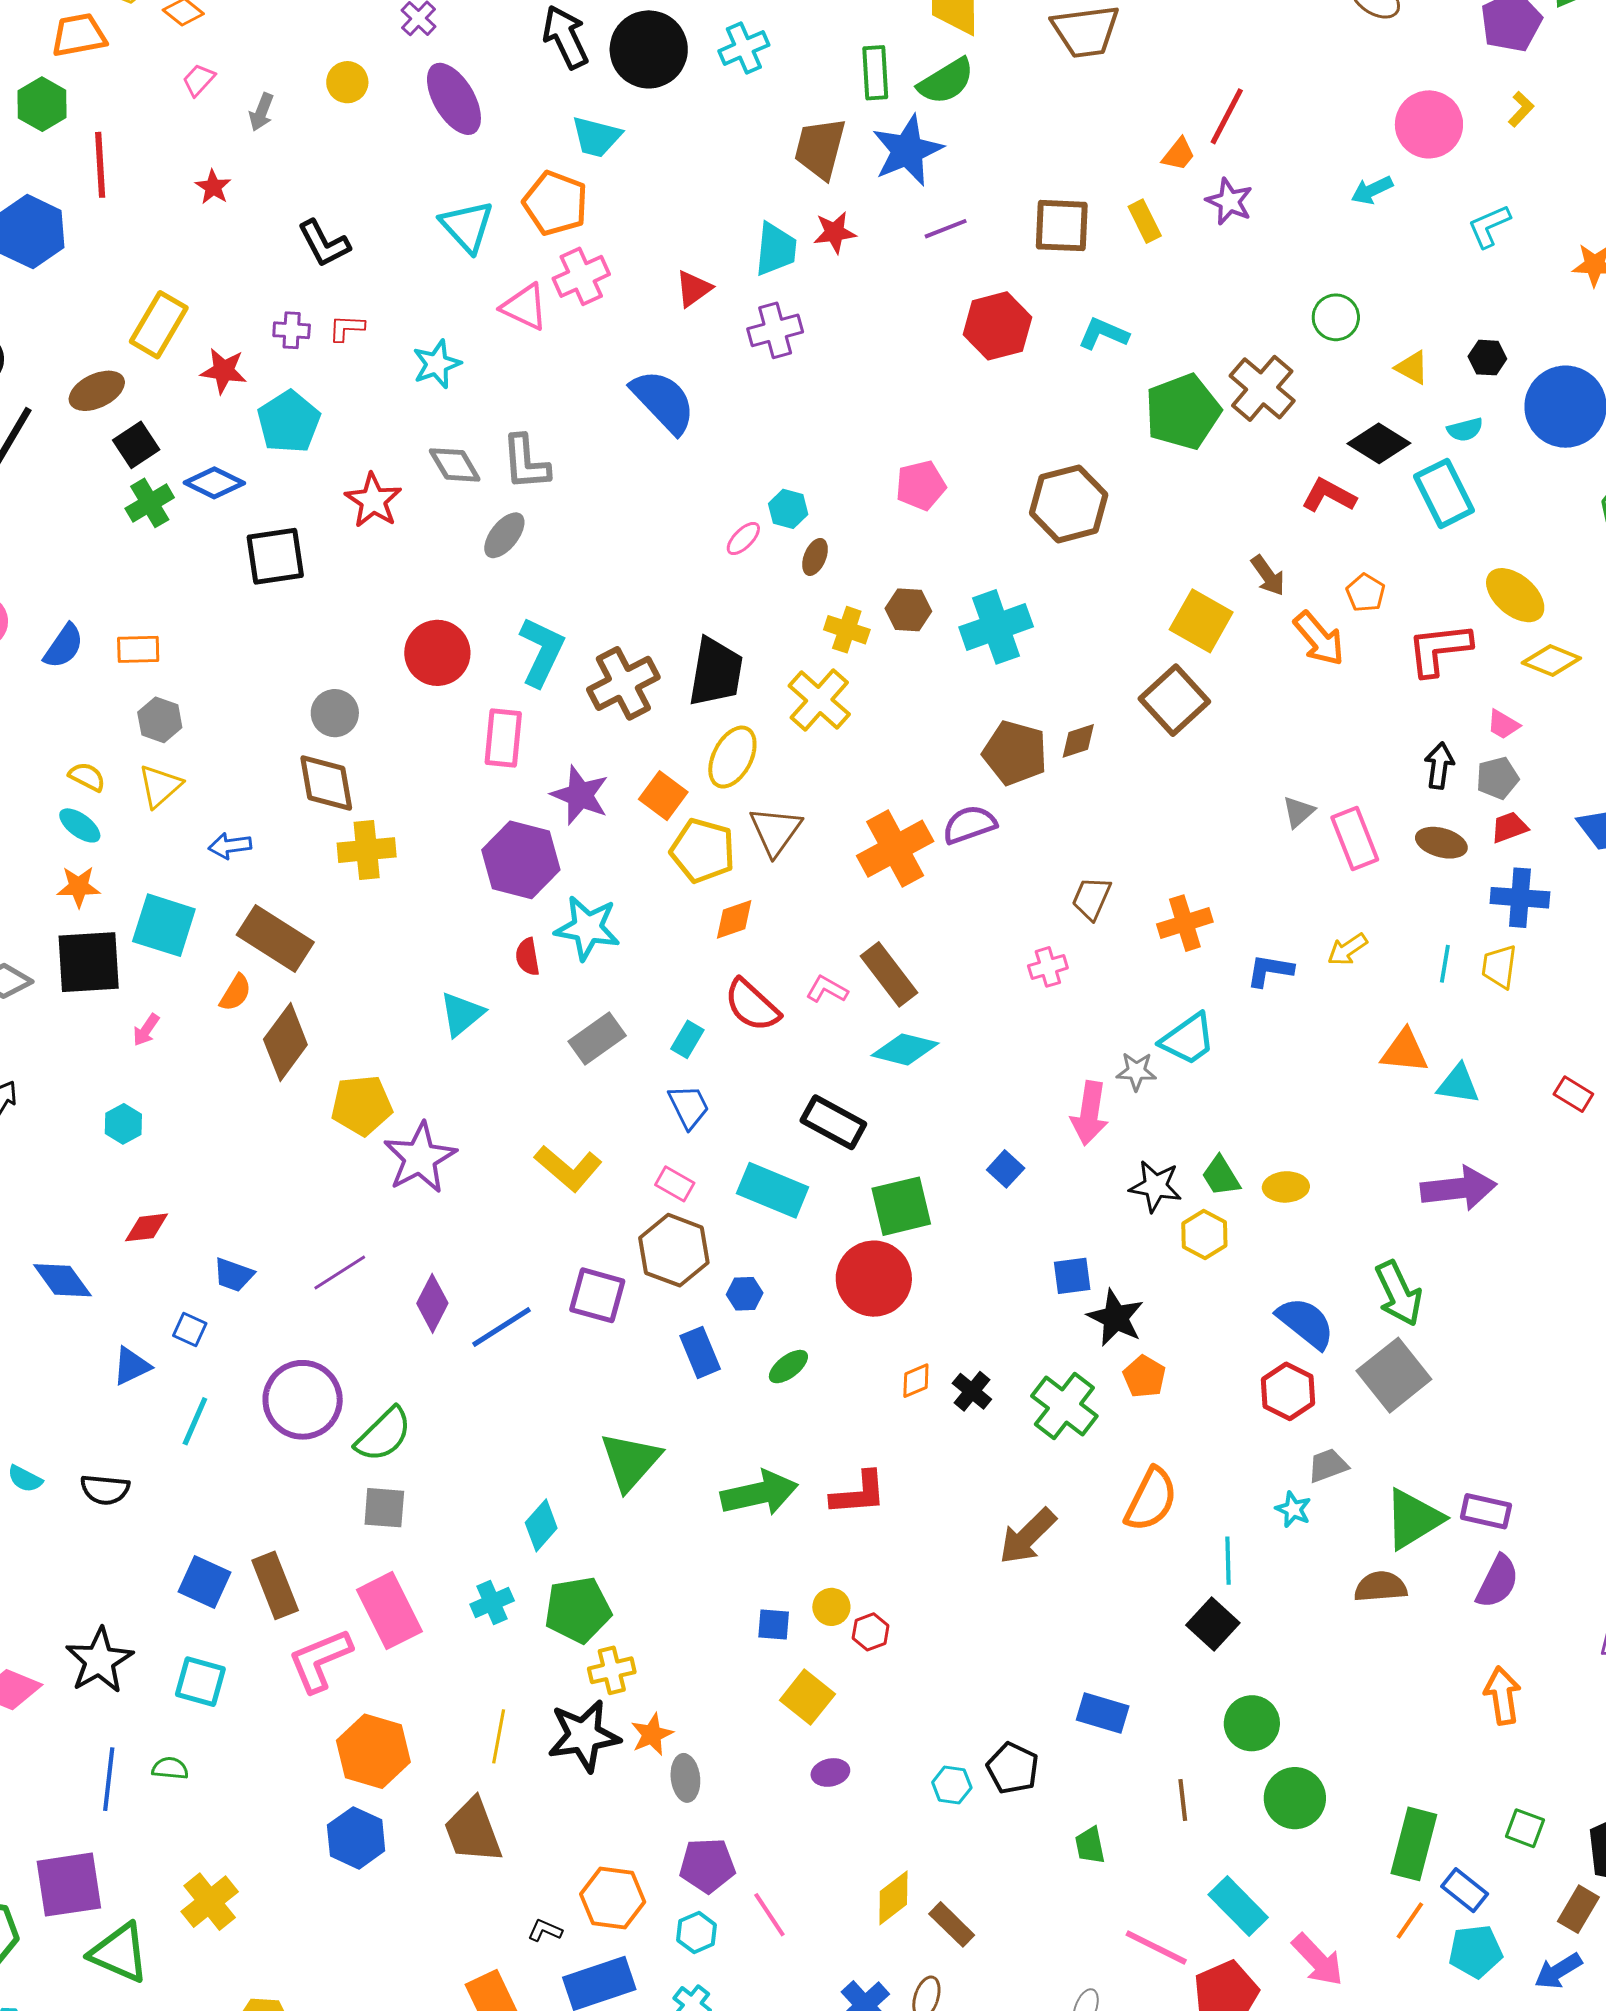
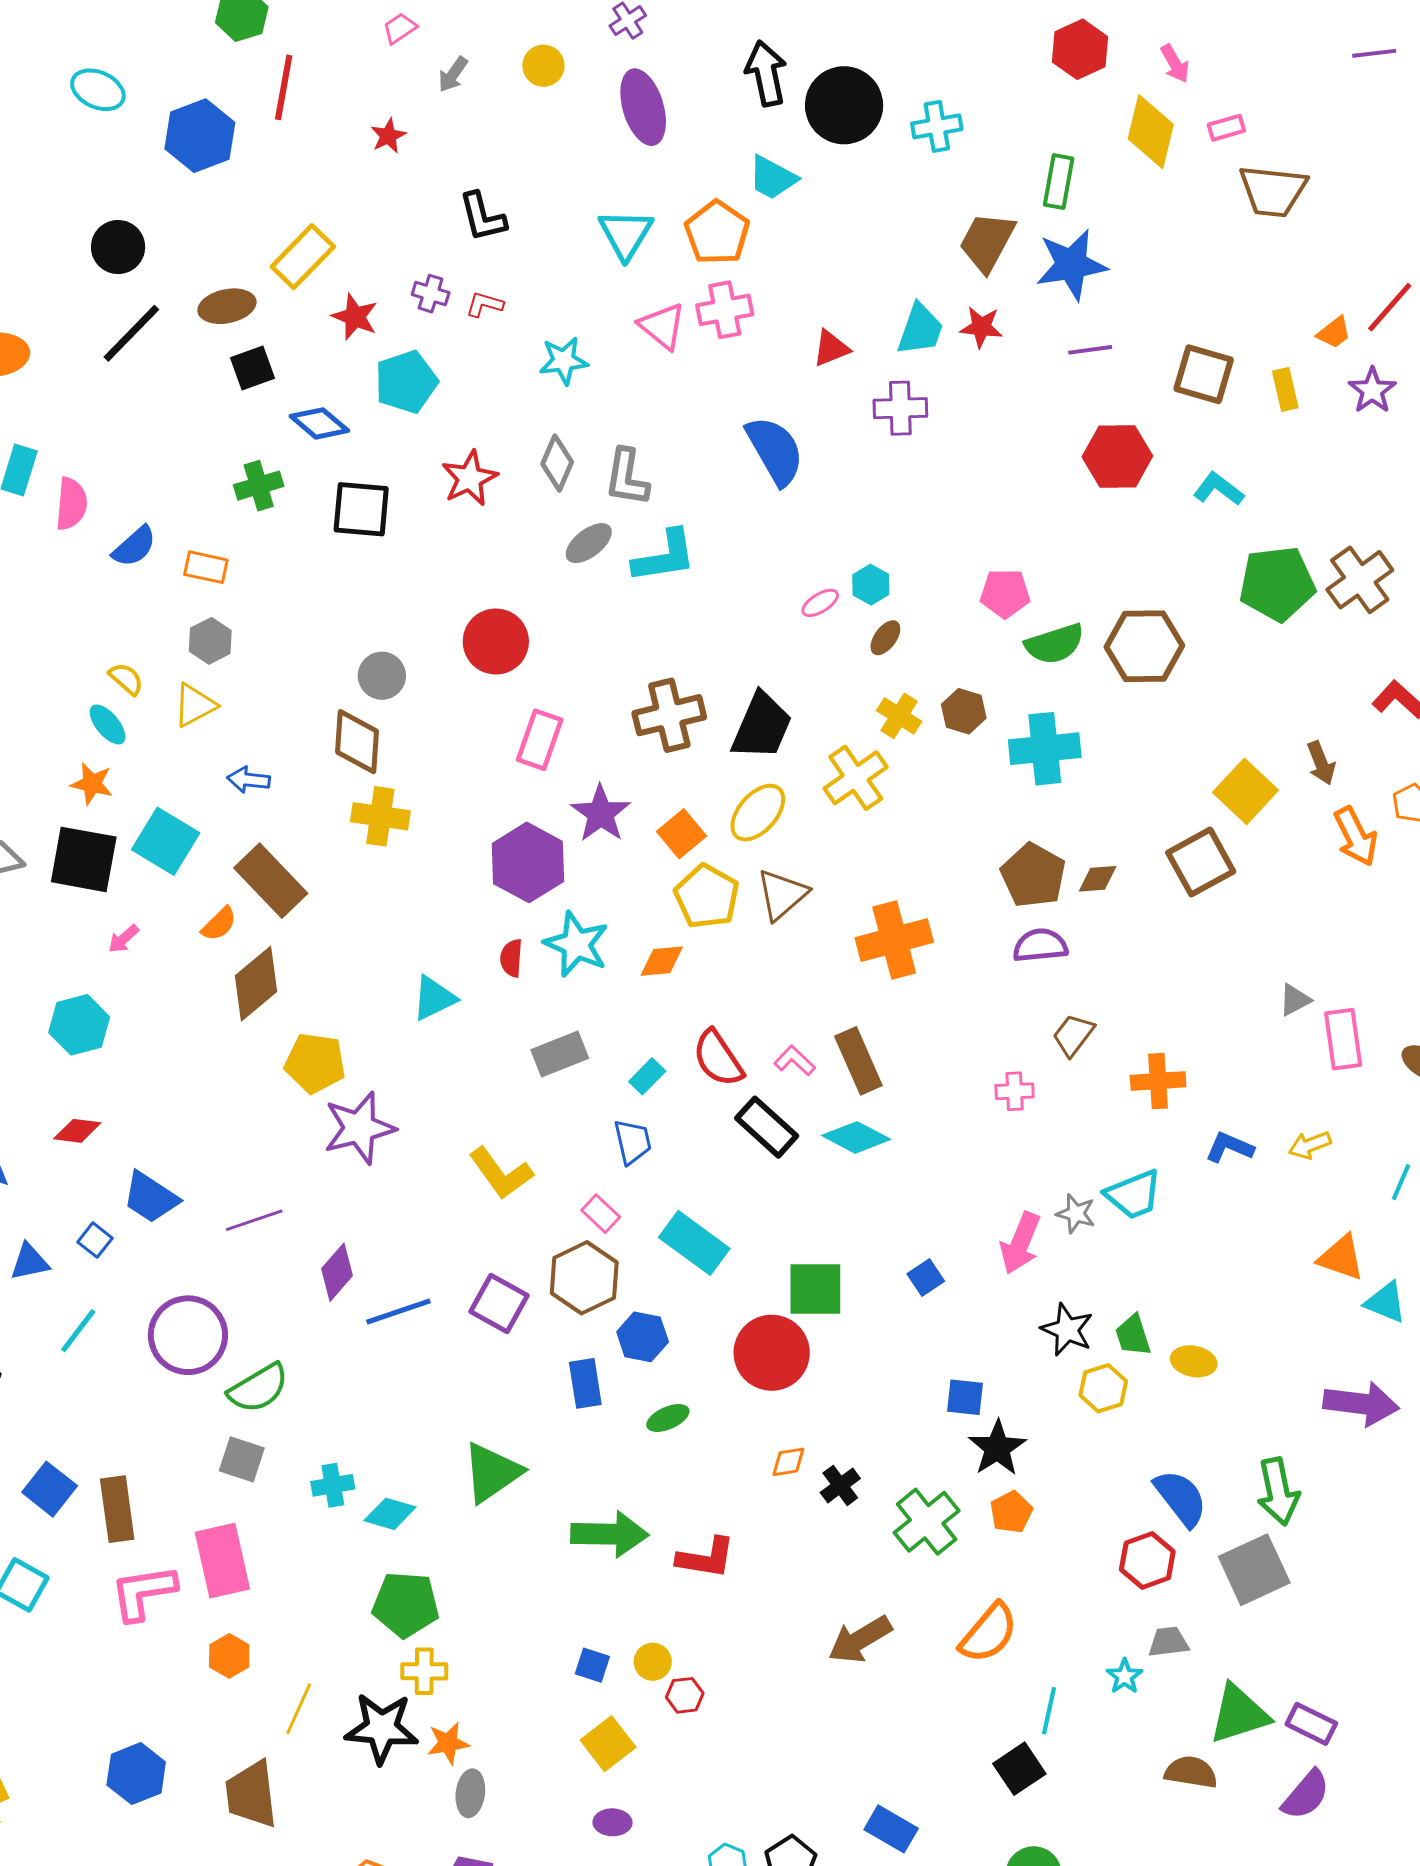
green semicircle: (946, 81) -> (1055, 644), moved
gray diamond: (455, 465) -> (557, 463), turned 40
green cross: (150, 503) -> (259, 486), moved
cyan L-shape: (542, 652) -> (665, 556), moved, turned 42
purple semicircle: (969, 825) -> (1040, 945), moved
orange diamond: (734, 919) -> (662, 961), moved
black rectangle: (833, 1122) -> (767, 1127), moved
cyan hexagon: (123, 1124) -> (79, 1025), size x1.5
blue trapezoid: (234, 1275) -> (150, 1197), size x1.4
blue hexagon: (745, 1294) -> (643, 1337), size x1.4
cyan diamond: (541, 1525) -> (390, 1514), turned 51
cyan cross: (492, 1603) -> (333, 1485), moved
orange hexagon: (373, 1751) -> (229, 1656), moved, size x0.6

